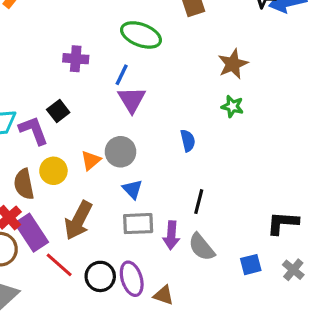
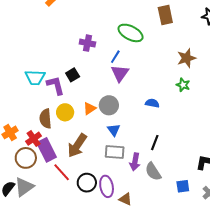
blue semicircle: (188, 141) -> (152, 103), turned -72

